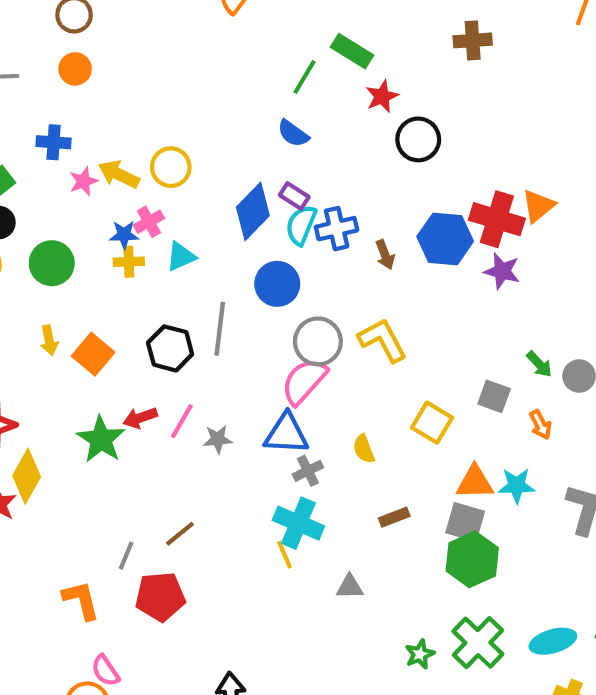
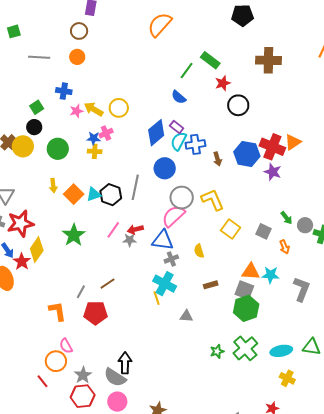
brown cross: (473, 40) -> (268, 60), size x1.4
cyan triangle: (181, 257) -> (94, 194), moved
red arrow: (140, 418) -> (135, 229), moved
yellow square: (432, 423) -> (231, 229), moved

